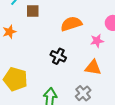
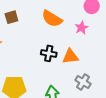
orange semicircle: (71, 24) -> (52, 19), turned -115
orange triangle: (93, 67) -> (70, 56), moved

